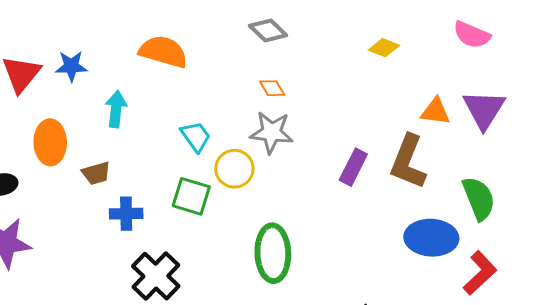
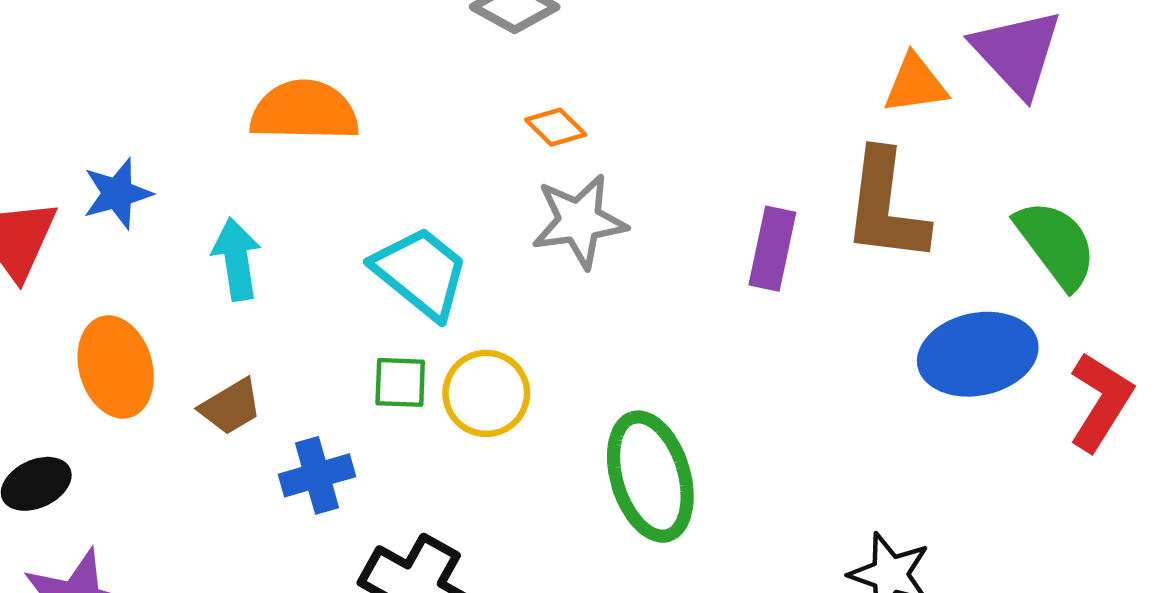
cyan trapezoid: (196, 136) -> (421, 273), size x1.4
yellow circle: (234, 169) -> (486, 393), moved
green square: (191, 196) -> (400, 382), moved, size x0.7

